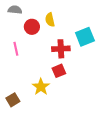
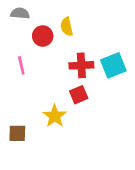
cyan square: (85, 37) -> (113, 65), moved
brown square: (13, 100) -> (17, 133), turned 32

